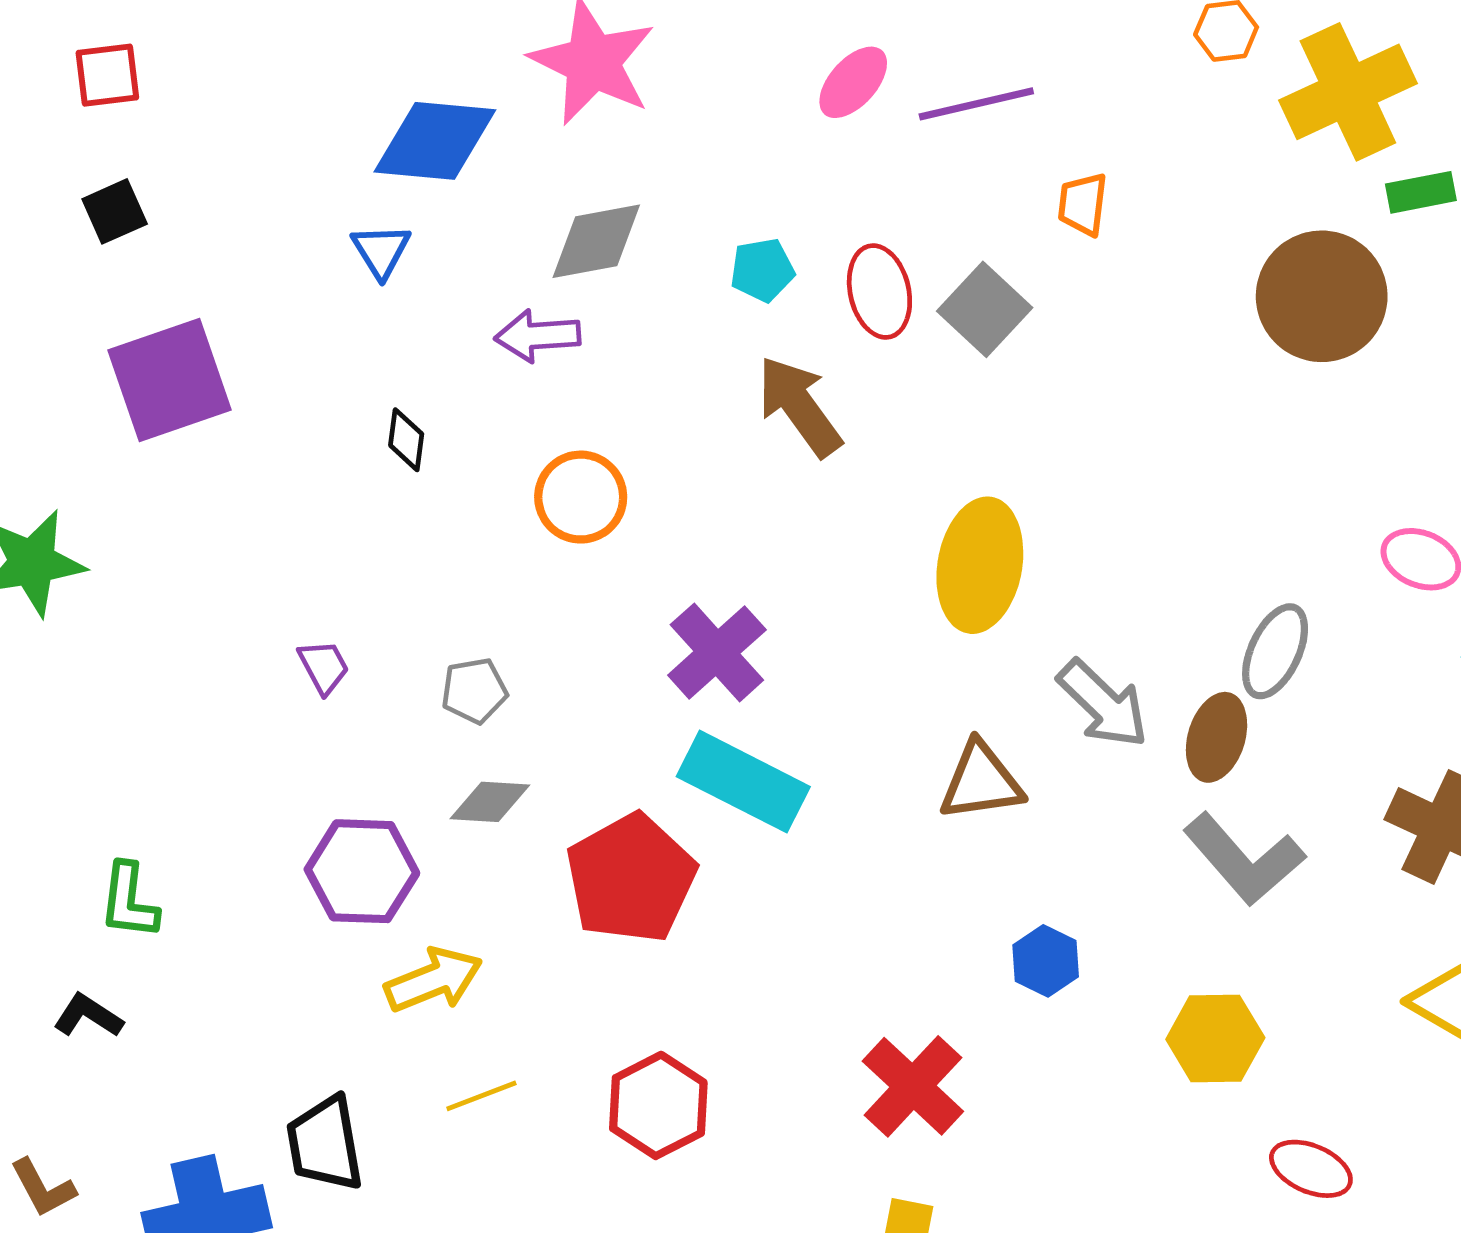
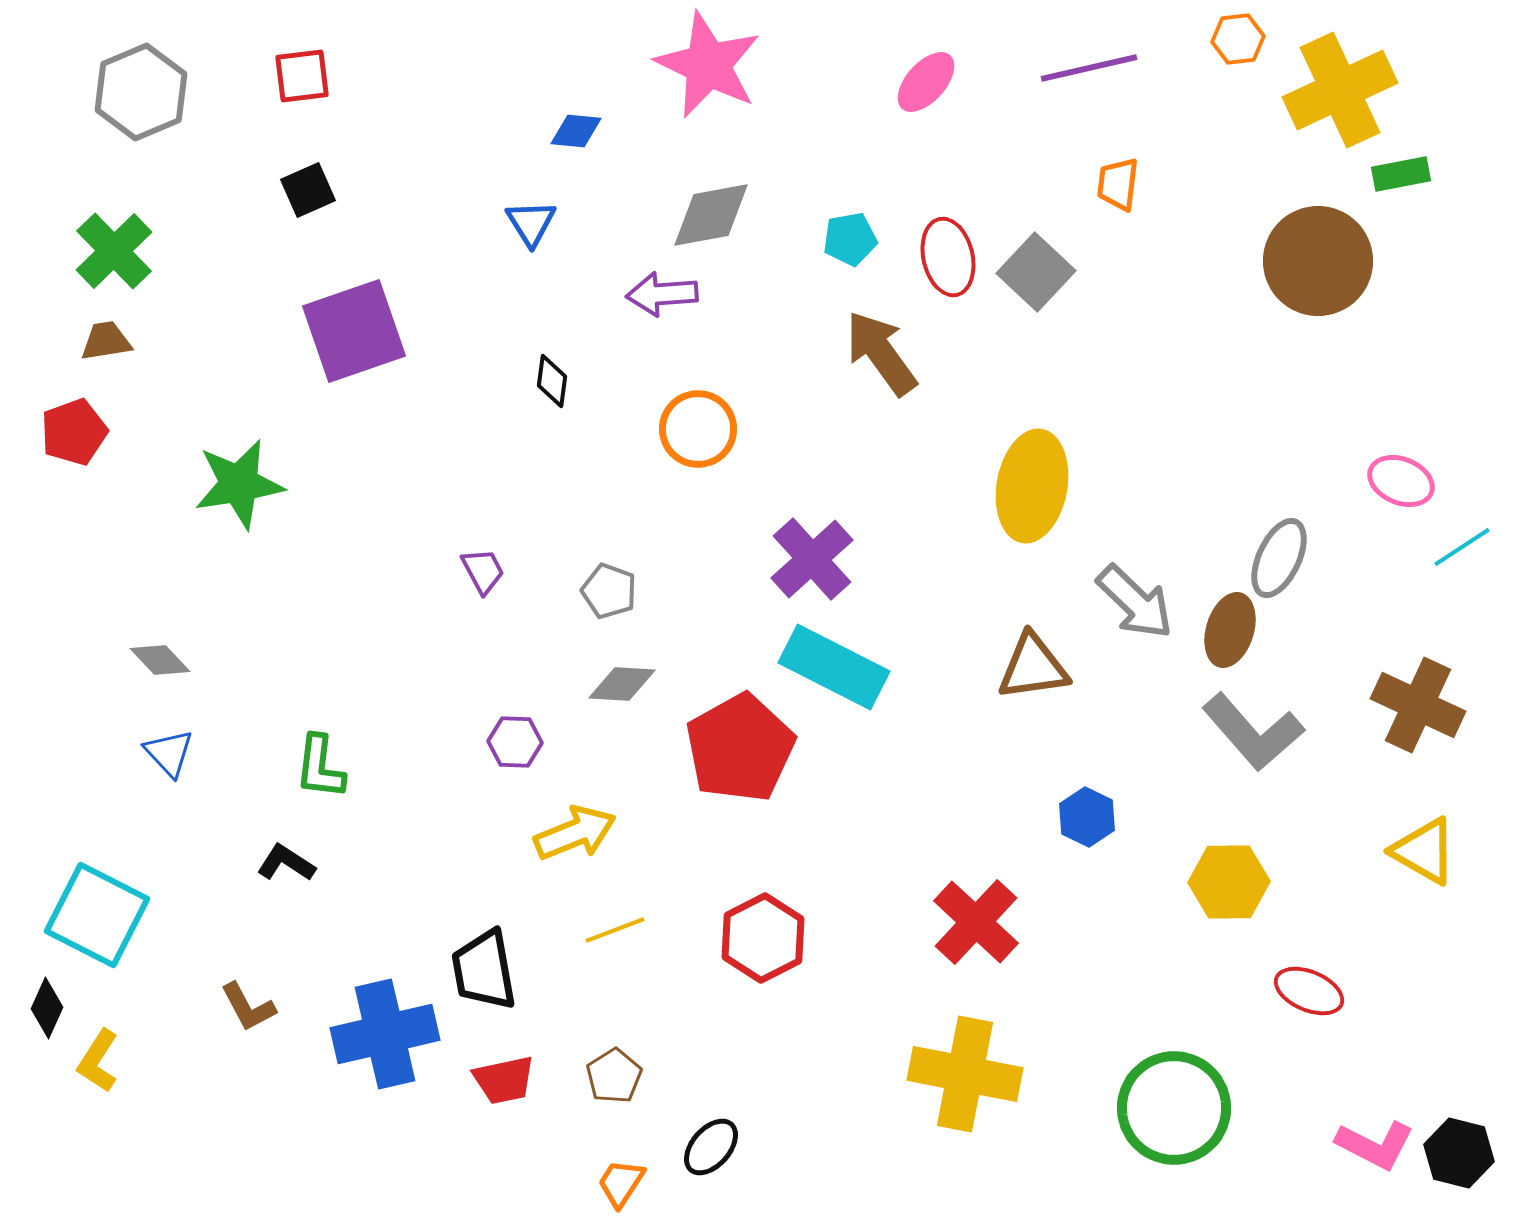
purple line: (976, 104) -> (1089, 68), moved
blue diamond: (435, 141) -> (576, 131), size x0.5
gray pentagon: (474, 691) -> (609, 591), turned 30
purple hexagon: (362, 871) -> (515, 742), size x0.6

